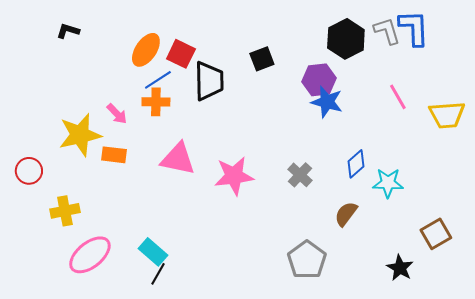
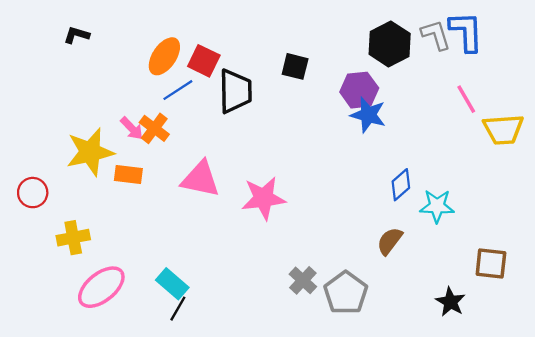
black square: (262, 59) -> (295, 66), turned 35
pink line: (398, 97) -> (466, 99), moved
orange cross: (156, 102) -> (154, 128), moved, turned 36
gray cross: (300, 175) -> (303, 280), moved
brown square: (436, 234) -> (491, 264), turned 36

